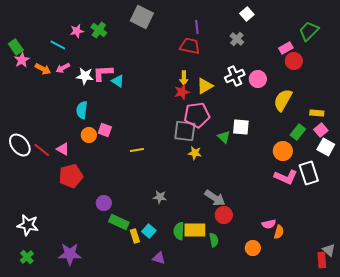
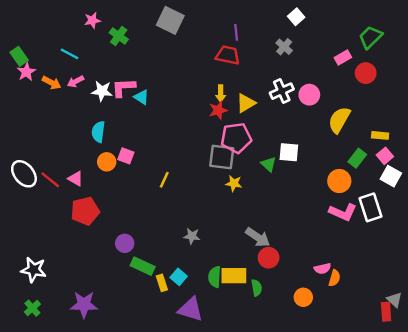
pink star: (77, 31) -> (92, 20), moved
red circle: (294, 61) -> (366, 73), moved
yellow line: (137, 150) -> (164, 180), turned -56
purple triangle: (159, 258) -> (191, 309), size x1.6

